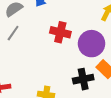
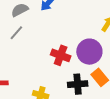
red cross: (60, 32) -> (61, 55), moved

